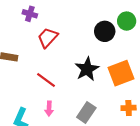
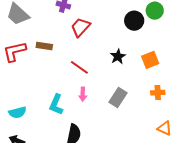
black star: (87, 69) -> (118, 56), size x0.7
orange square: (121, 73) -> (150, 60), size x0.7

